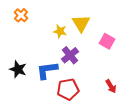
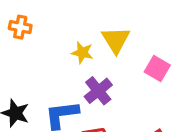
orange cross: (21, 15) -> (20, 27), turned -32

